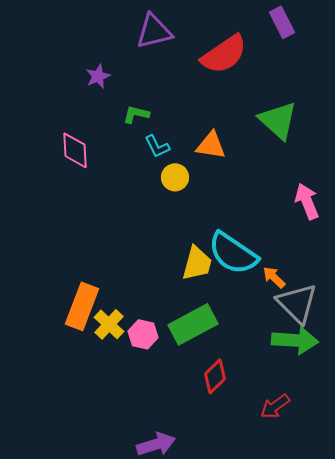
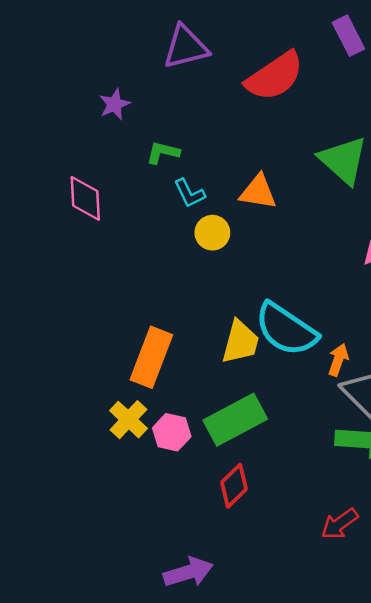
orange arrow: (274, 277) -> (338, 360), turned 65
orange rectangle: (82, 306) -> (151, 357), moved
red diamond: (215, 376) -> (234, 486), moved

